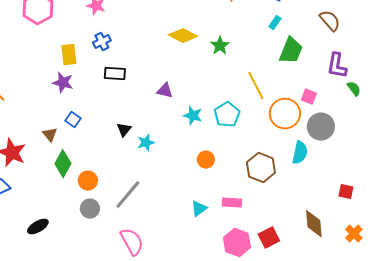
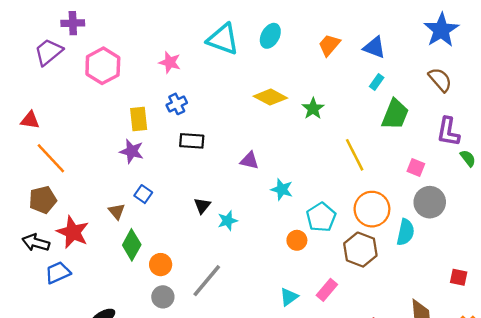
orange circle: (285, 114) -> (372, 209), moved
cyan pentagon: (227, 115) -> (321, 217), moved
pink rectangle: (232, 203) -> (327, 290), turned -54

